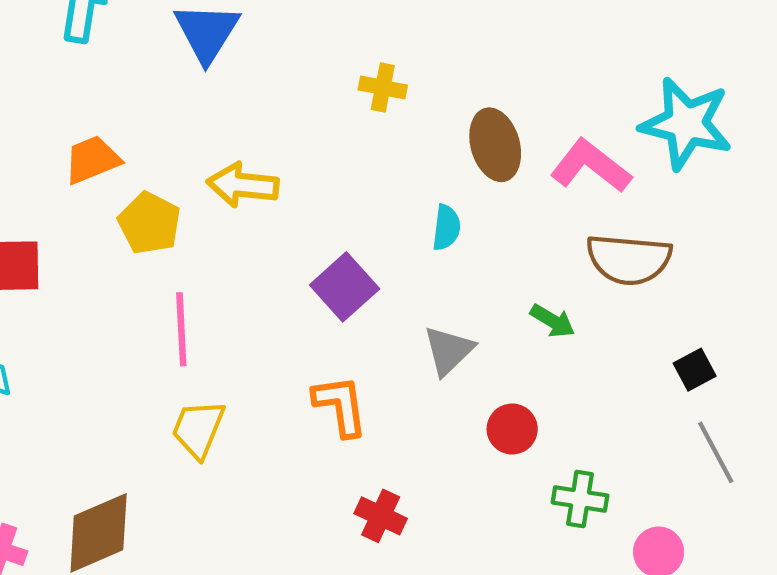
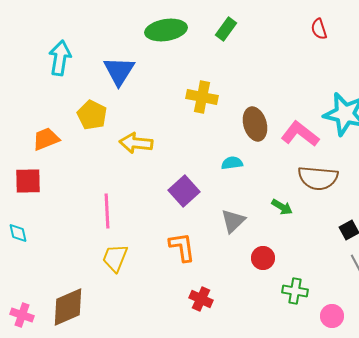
yellow cross: (383, 88) -> (202, 97), size x1.4
orange trapezoid: (92, 160) -> (46, 139), moved
yellow pentagon: (149, 223) -> (92, 115), moved
cyan semicircle: (446, 227) -> (232, 163), turned -105

